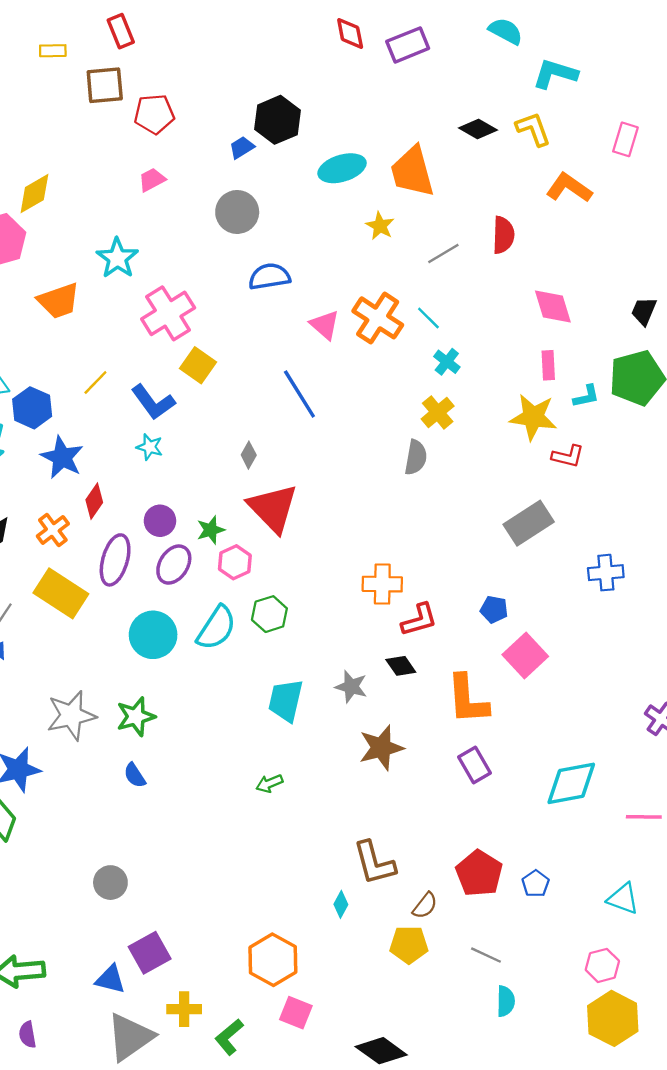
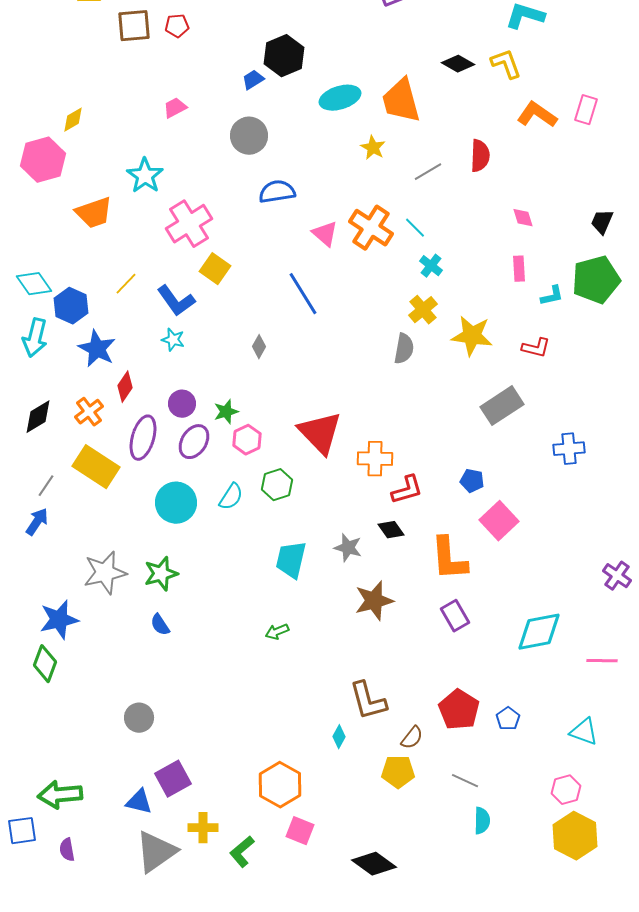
red pentagon: (154, 114) -> (177, 26), moved, size x0.7
pink rectangle: (625, 139) -> (586, 110), moved
yellow diamond: (34, 194) -> (73, 120), size x0.7
pink diamond: (553, 306) -> (523, 218), size x0.6
yellow star: (533, 417) -> (472, 336), moved
red triangle: (273, 508) -> (320, 433), moved
cyan semicircle: (216, 628) -> (231, 497), size x0.7

